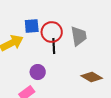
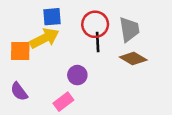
blue square: (32, 26) -> (52, 17), moved
brown diamond: (92, 77) -> (133, 59), moved

